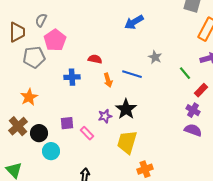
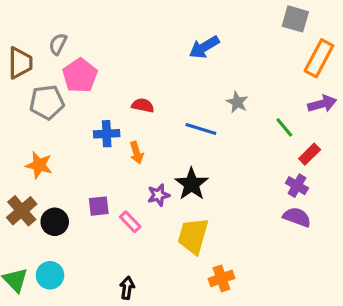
orange arrow: (108, 80) -> (137, 153), moved
orange star: (29, 97) -> (39, 165), turned -30
cyan circle: (51, 151) -> (50, 275), moved

